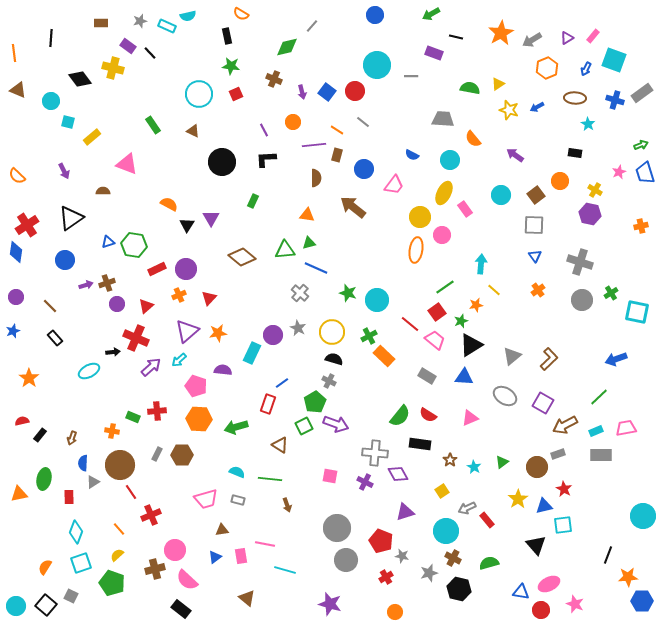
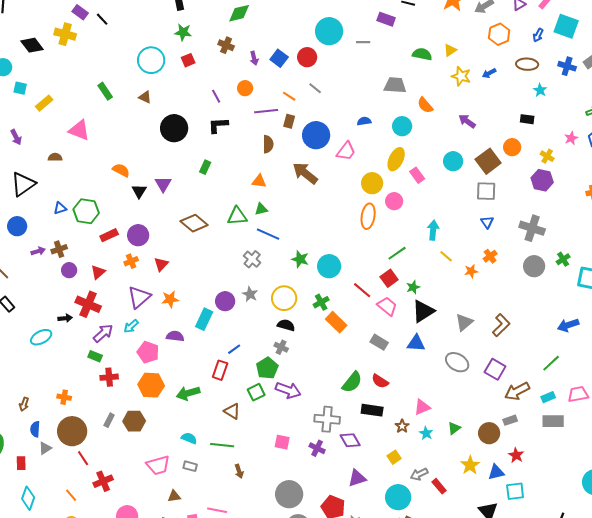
blue semicircle: (412, 155) -> (364, 121), turned 144
blue circle: (364, 169) -> (316, 135), size x1.4
brown square: (536, 195) -> (488, 161), size x1.4
orange star: (476, 305) -> (471, 271), moved
green rectangle: (133, 417) -> (95, 356), moved
pink triangle: (470, 418) -> (422, 407), moved

